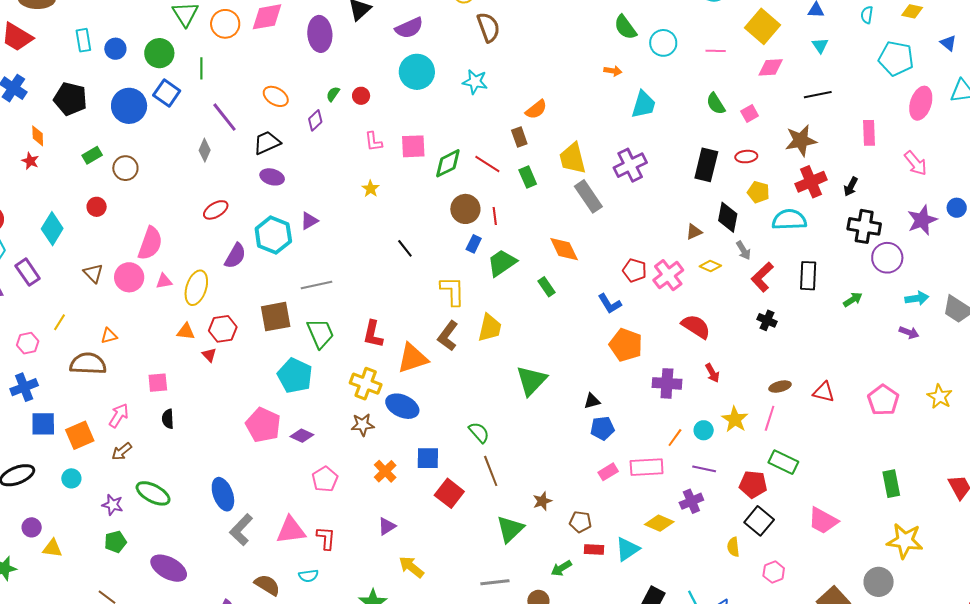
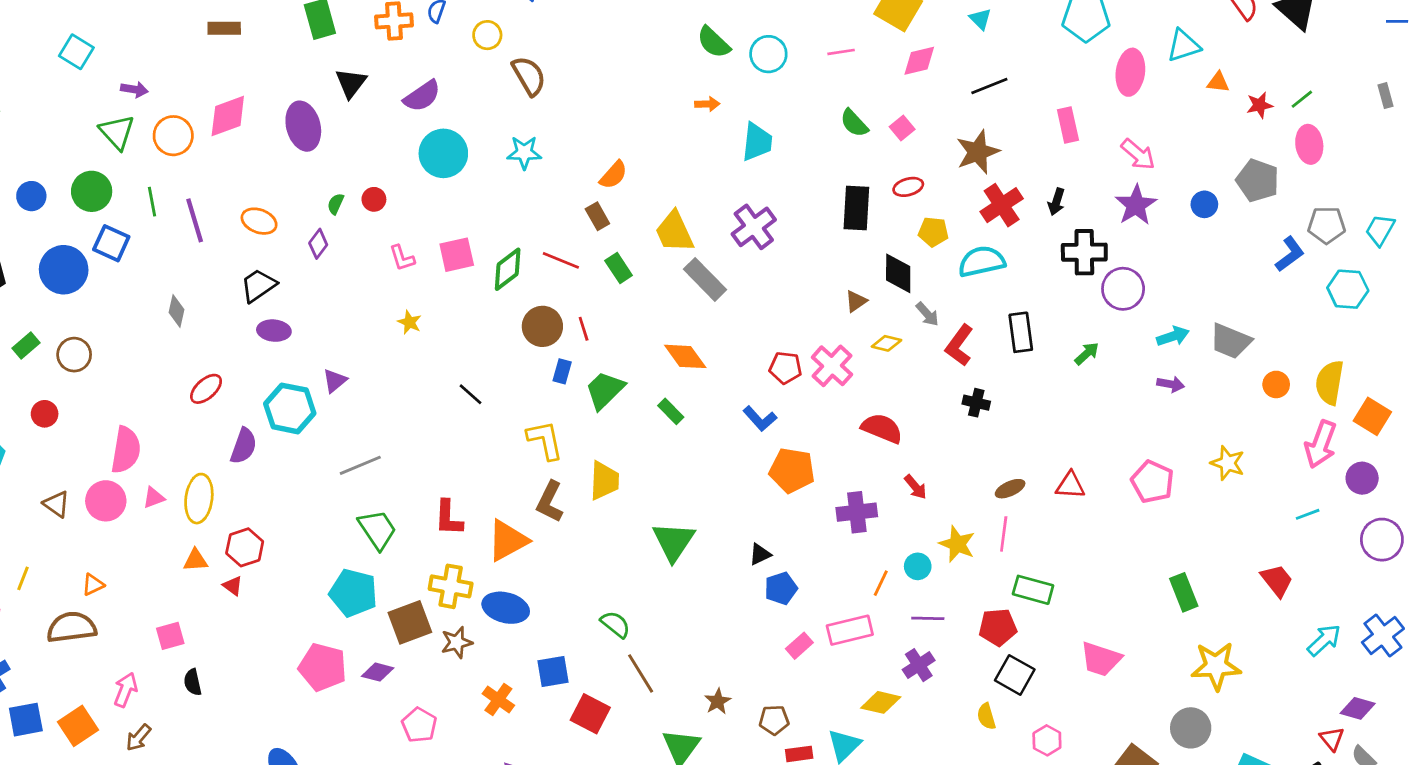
purple line: (224, 117) -> (195, 220), moved, turned 32
purple star: (922, 220) -> (1136, 205), moved
brown square: (276, 317) -> (410, 622), moved

